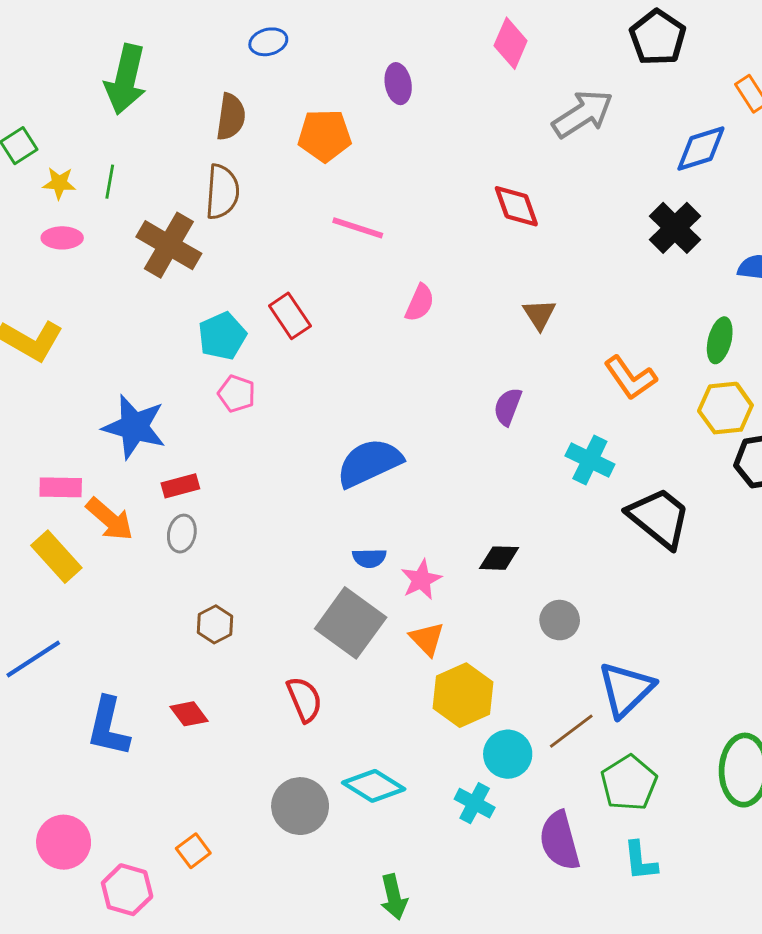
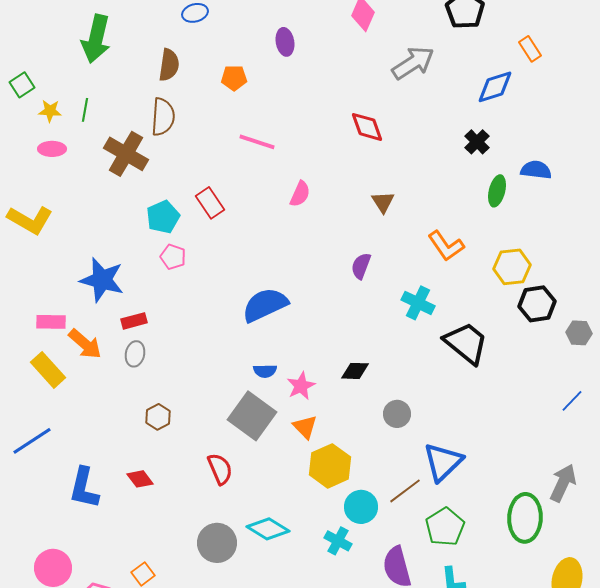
orange pentagon: (325, 136) -> (234, 78), size x0.7
black cross: (675, 228) -> (477, 142), size x0.7
green ellipse: (720, 340) -> (497, 191), moved

